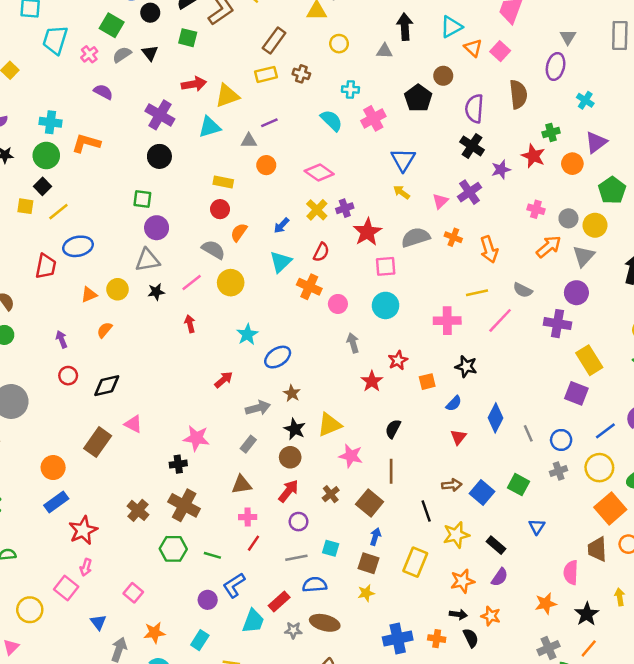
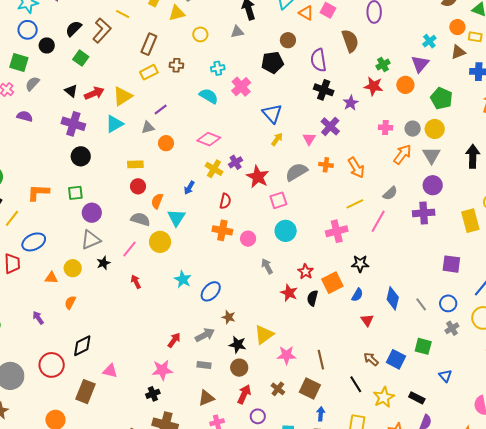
green square: (188, 38) -> (81, 58), turned 35
black triangle: (150, 53) -> (71, 91), moved
black pentagon: (418, 98) -> (272, 62), turned -30
cyan cross: (585, 100) -> (429, 41), moved, turned 32
orange L-shape: (86, 143) -> (38, 192), moved
yellow arrow: (402, 192) -> (277, 139), turned 104
cyan triangle: (281, 262) -> (176, 218), moved
gray semicircle: (523, 290) -> (390, 193), turned -56
orange triangle: (89, 295) -> (51, 278), turned 40
yellow rectangle: (589, 360) -> (470, 221), moved, turned 30
red circle: (68, 376) -> (52, 365), moved, size x1.6
red arrow: (224, 380) -> (174, 340), moved
orange square: (427, 382) -> (332, 283), size x1.5
black semicircle: (393, 429) -> (312, 298), moved
gray rectangle: (248, 444) -> (204, 365), turned 72
brown arrow: (452, 485) -> (371, 359), turned -119

